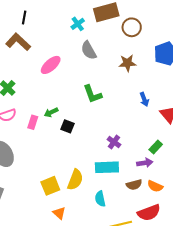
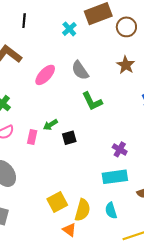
black line: (24, 17) -> (24, 21), moved
gray semicircle: (89, 50) -> (80, 70), moved
brown star: (127, 63) -> (126, 65), turned -30
black square: (68, 126) -> (69, 138), turned -32
yellow semicircle: (75, 180) -> (82, 210), moved

